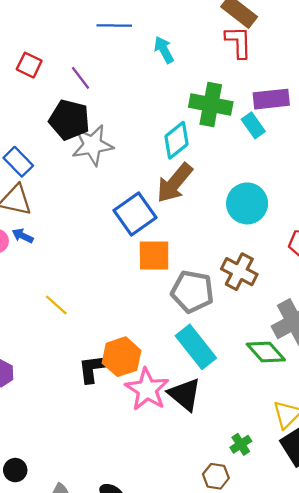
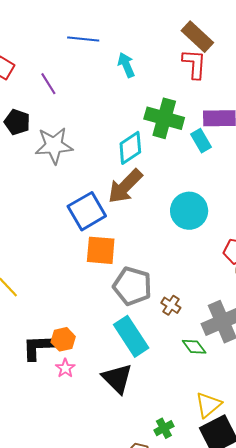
black pentagon: (69, 120) -> (17, 122), moved, size x0.7
brown cross: (239, 272) -> (171, 305), moved, size x0.6
green diamond: (266, 352) -> (194, 347), size x0.7
orange hexagon: (122, 357) -> (63, 339), size x0.7
pink star: (147, 389) -> (65, 368), moved, size x0.5

